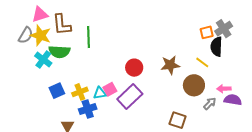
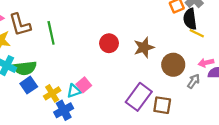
green semicircle: (59, 52) -> (25, 68), moved
yellow line: (202, 62) -> (197, 33), moved
red circle: (134, 68) -> (109, 43), moved
blue square: (57, 91) -> (29, 85), moved
purple rectangle: (130, 97) -> (139, 97), moved

